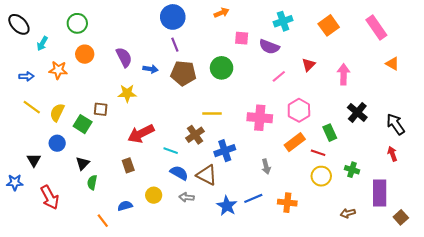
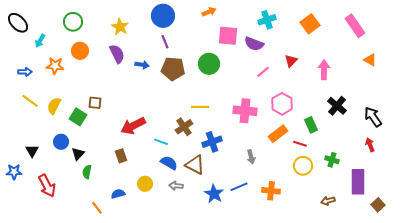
pink square: (242, 38) -> (228, 36), size x1.5
yellow star: (127, 93) -> (120, 27), moved, turned 30
blue circle: (57, 143) -> (61, 142), moved

